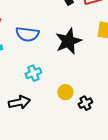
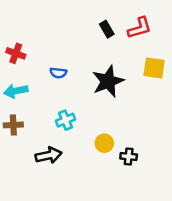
blue semicircle: (27, 34) -> (58, 73), size x0.6
black cross: (85, 103) -> (129, 157), turned 32

